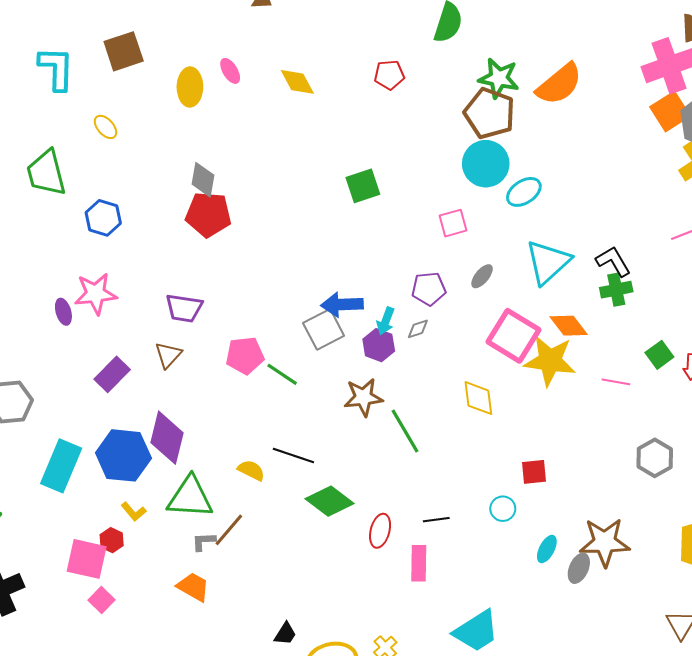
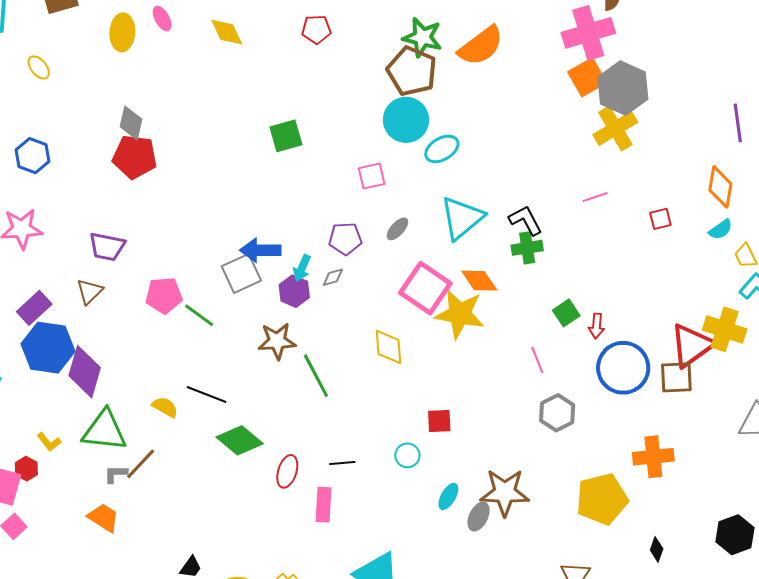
pink line: (616, 382) -> (537, 360), moved, turned 56
blue hexagon: (123, 455) -> (48, 348), moved

